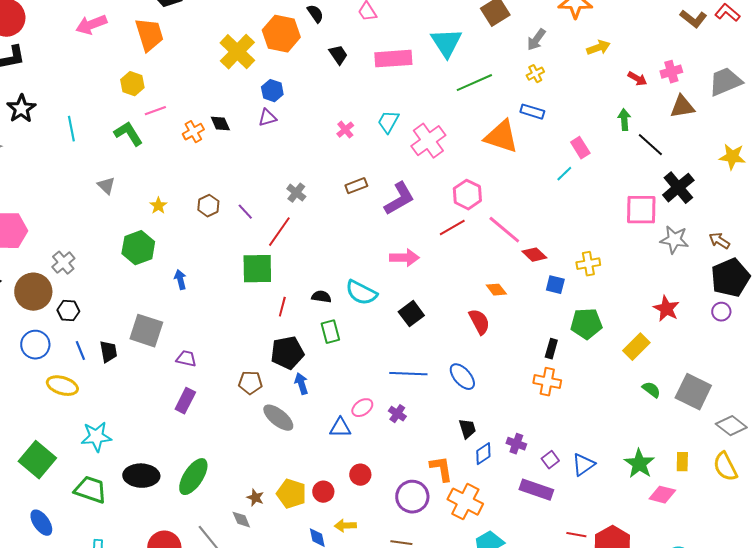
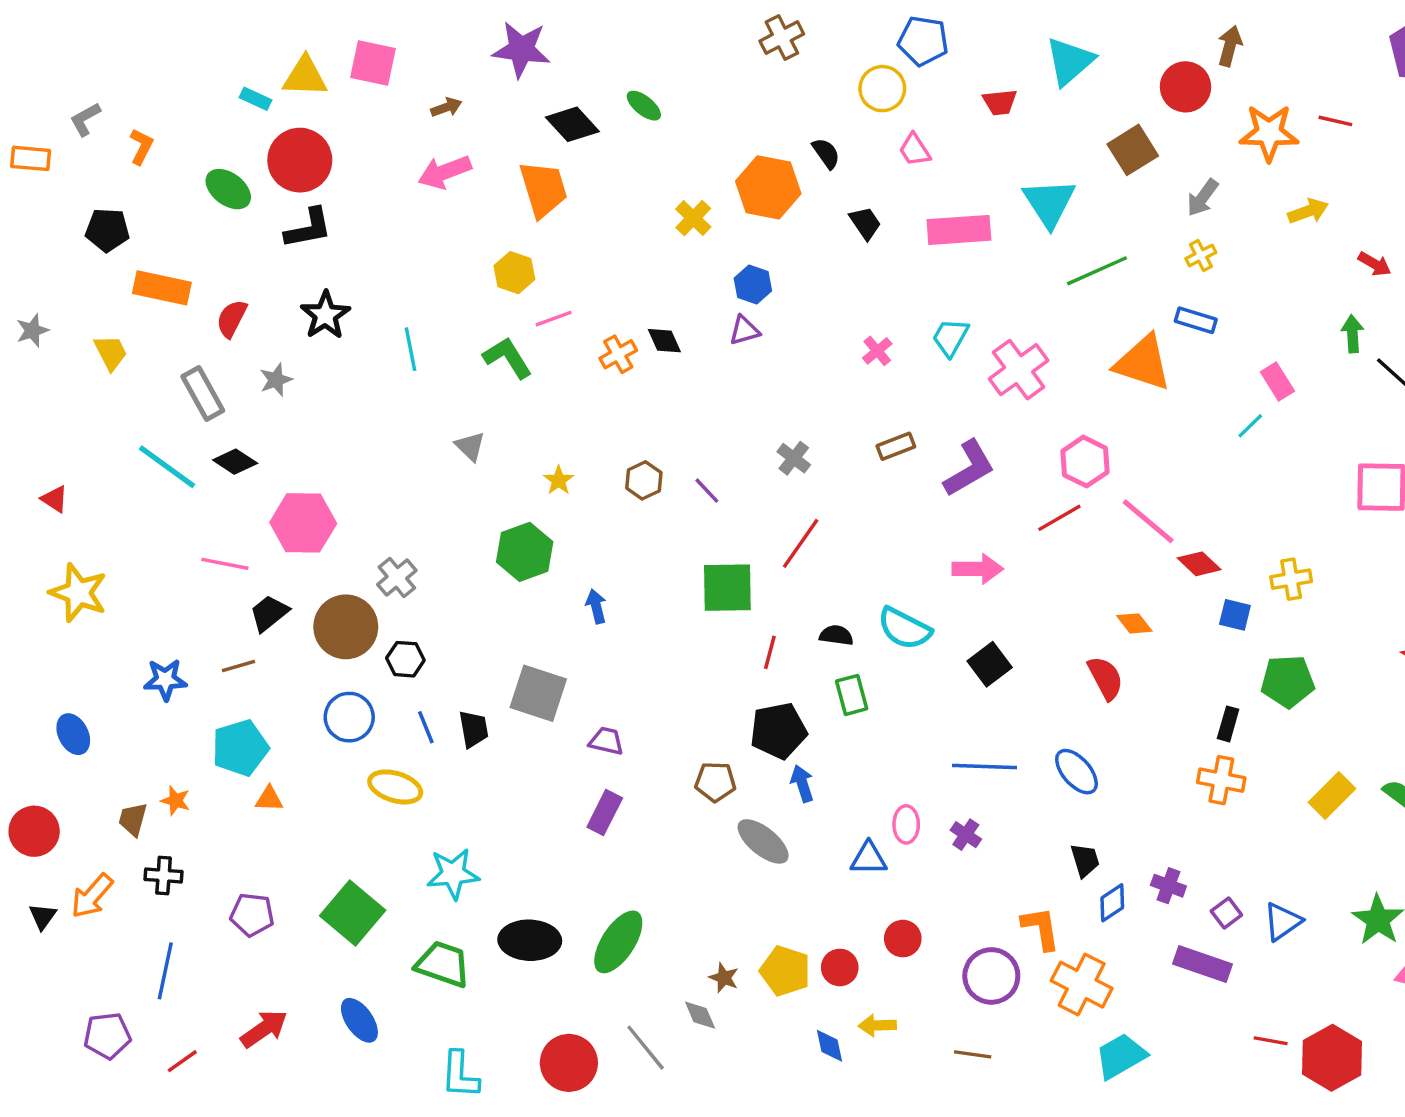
yellow cross: (237, 52) -> (693, 218), size x0.6
red line: (279, 232) -> (801, 543), moved
yellow rectangle: (636, 347) -> (1332, 795), moved
pink ellipse: (362, 408) -> (906, 824), turned -55

